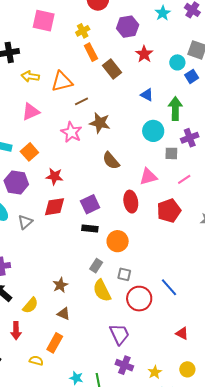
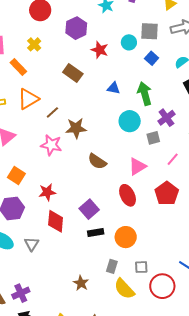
orange rectangle: (91, 52) -> (18, 67), moved
cyan circle: (177, 62) -> (129, 42), moved
red diamond: (54, 207) -> (56, 221), turned -60
brown star: (60, 285) -> (81, 283), moved

